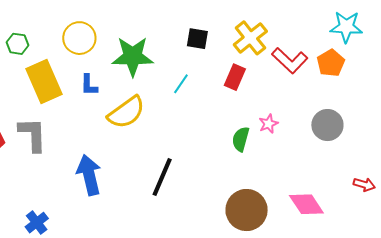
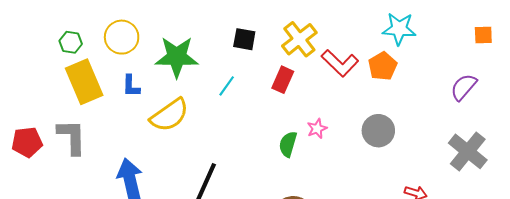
green hexagon: (17, 44) -> (71, 42), moved

